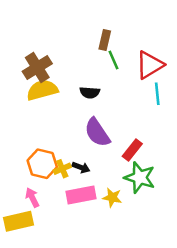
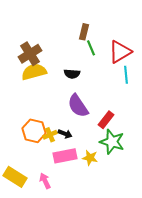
pink arrow: (32, 197) -> (45, 181), moved
yellow rectangle: (19, 221) -> (15, 177), turned 45

